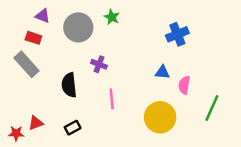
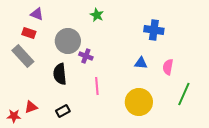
gray circle: (78, 27) -> (68, 41), moved
blue cross: (177, 34) -> (154, 30), turned 30
pink semicircle: (184, 85) -> (168, 67), moved

